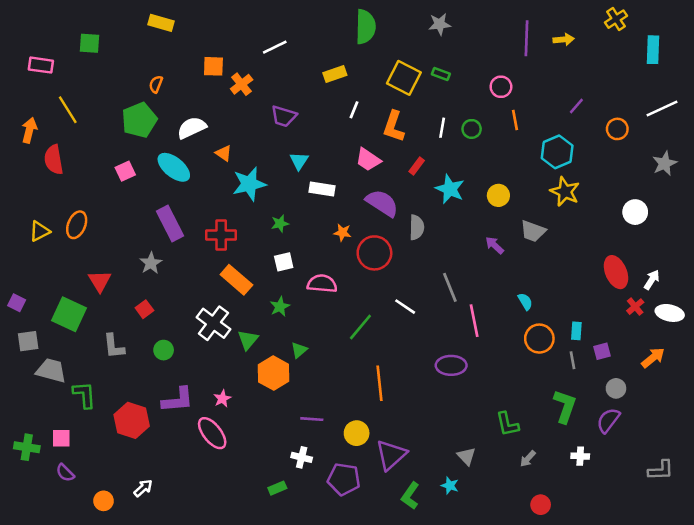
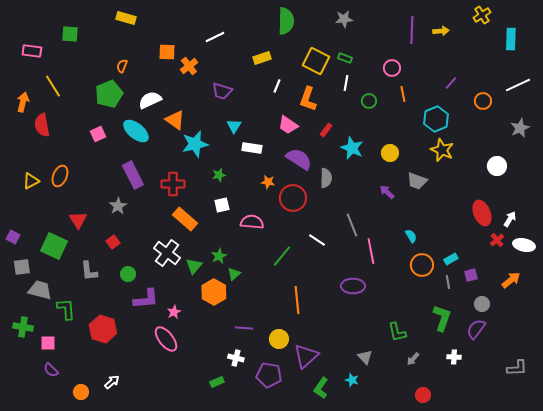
white line: (442, 128) -> (346, 83), moved
orange triangle: (224, 153) -> (175, 120), size x1.5
green star: (280, 307) -> (219, 256), moved
cyan rectangle: (576, 331) -> (451, 259), turned 56
purple L-shape: (178, 400) -> (146, 299), moved
green cross: (27, 447) -> (23, 327), moved

